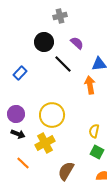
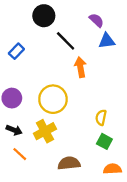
purple semicircle: (77, 43) -> (96, 20), moved
orange arrow: (90, 85) -> (80, 67), moved
black arrow: (18, 134) -> (14, 130), moved
brown semicircle: (66, 171) -> (69, 163), turned 54

